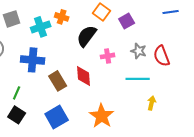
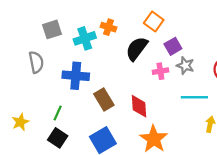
purple square: (127, 21) -> (173, 46), moved
gray star: (139, 51) -> (185, 66), moved
red diamond: (84, 76) -> (139, 106), moved

